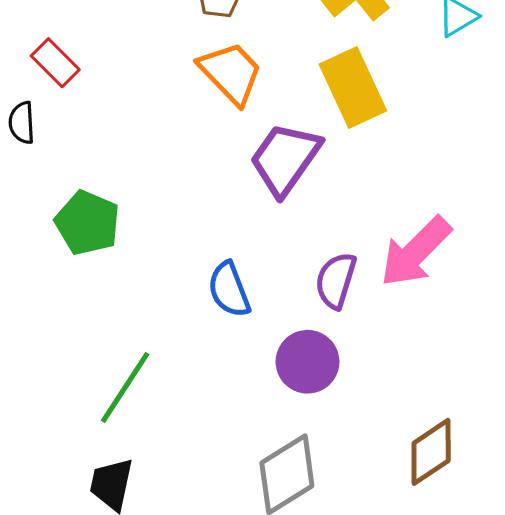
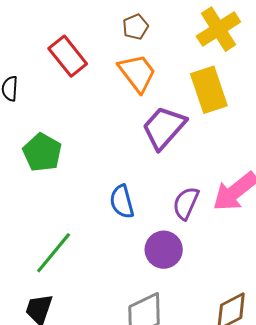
red rectangle: (55, 63) -> (68, 56), moved, size x1.4

